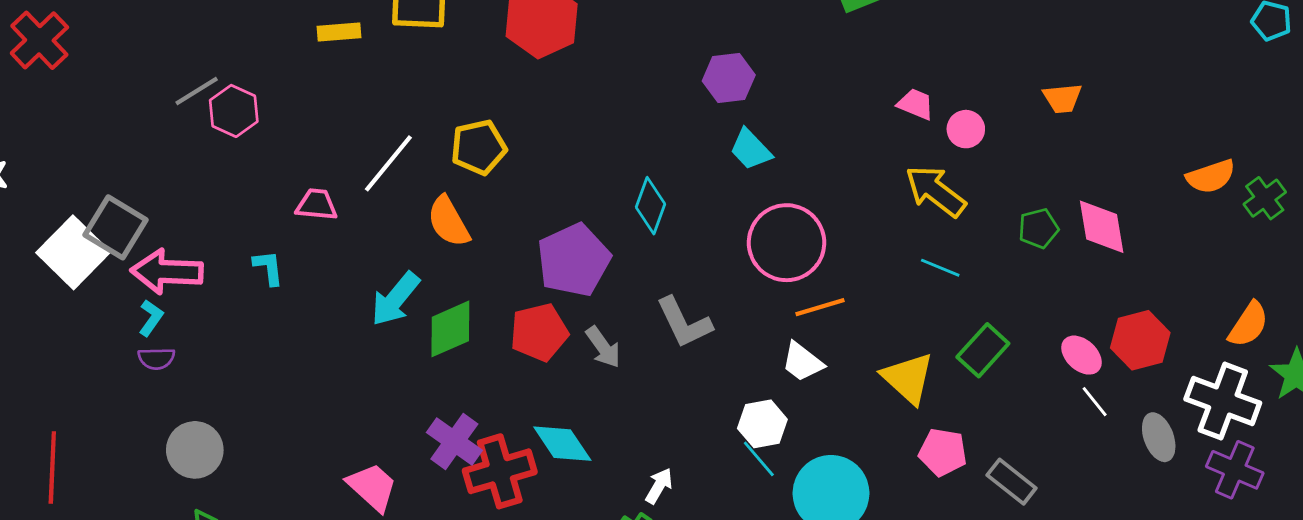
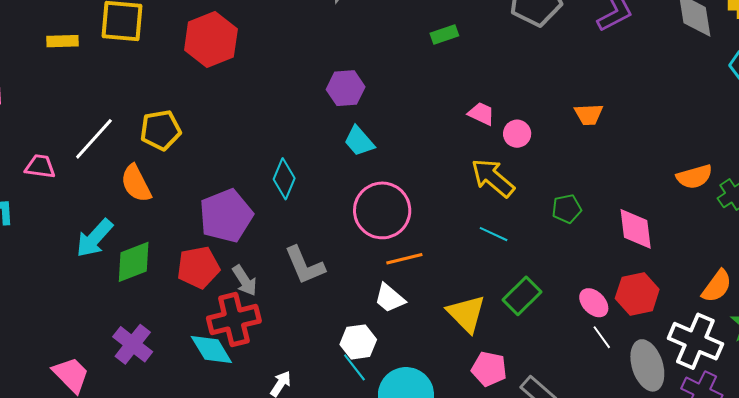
pink diamond: (1102, 227) -> (636, 229), moved
gray ellipse: (1159, 437) -> (647, 365), size x1.4
red cross: (500, 471) -> (234, 320), moved

